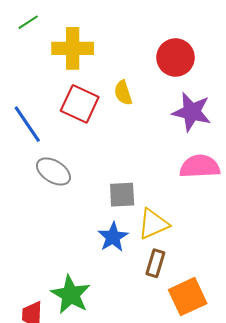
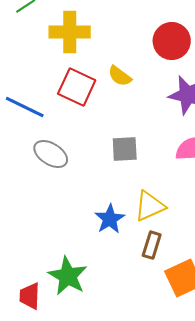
yellow semicircle: (123, 93) -> (120, 76), turned -35
blue line: (27, 124) -> (25, 107), turned -30
gray square: (122, 195) -> (125, 149), moved

